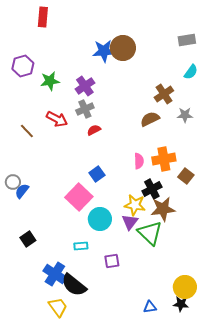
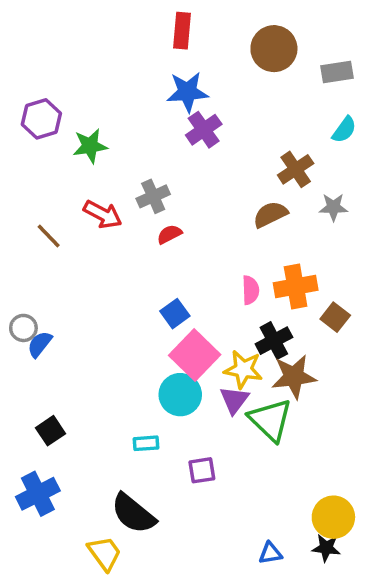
red rectangle: (43, 17) -> (182, 31), moved
brown circle: (123, 48) -> (274, 49), moved
purple cross: (85, 86) -> (204, 130), moved
pink square: (79, 197) -> (195, 355), moved
blue cross: (55, 274) -> (38, 494), moved, turned 30

